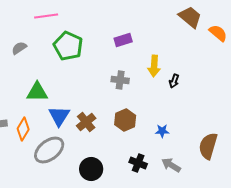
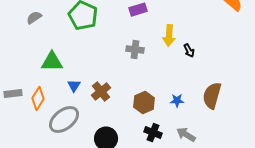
black arrow: (174, 81) -> (189, 51), turned -48
blue triangle: (59, 116) -> (74, 86), size x0.6
brown hexagon: (125, 120) -> (144, 103), moved
brown semicircle: (208, 146) -> (212, 96), moved

